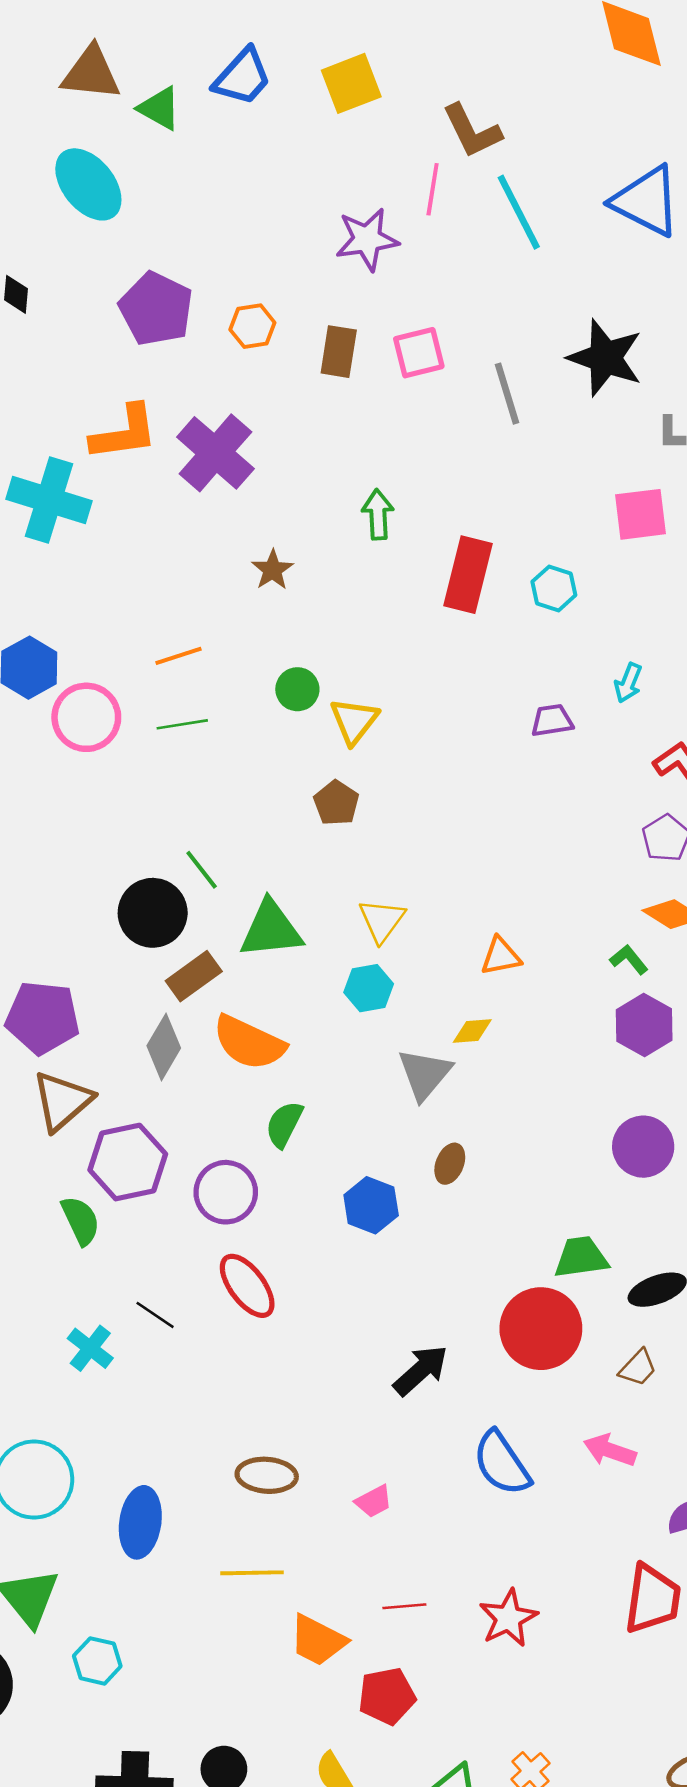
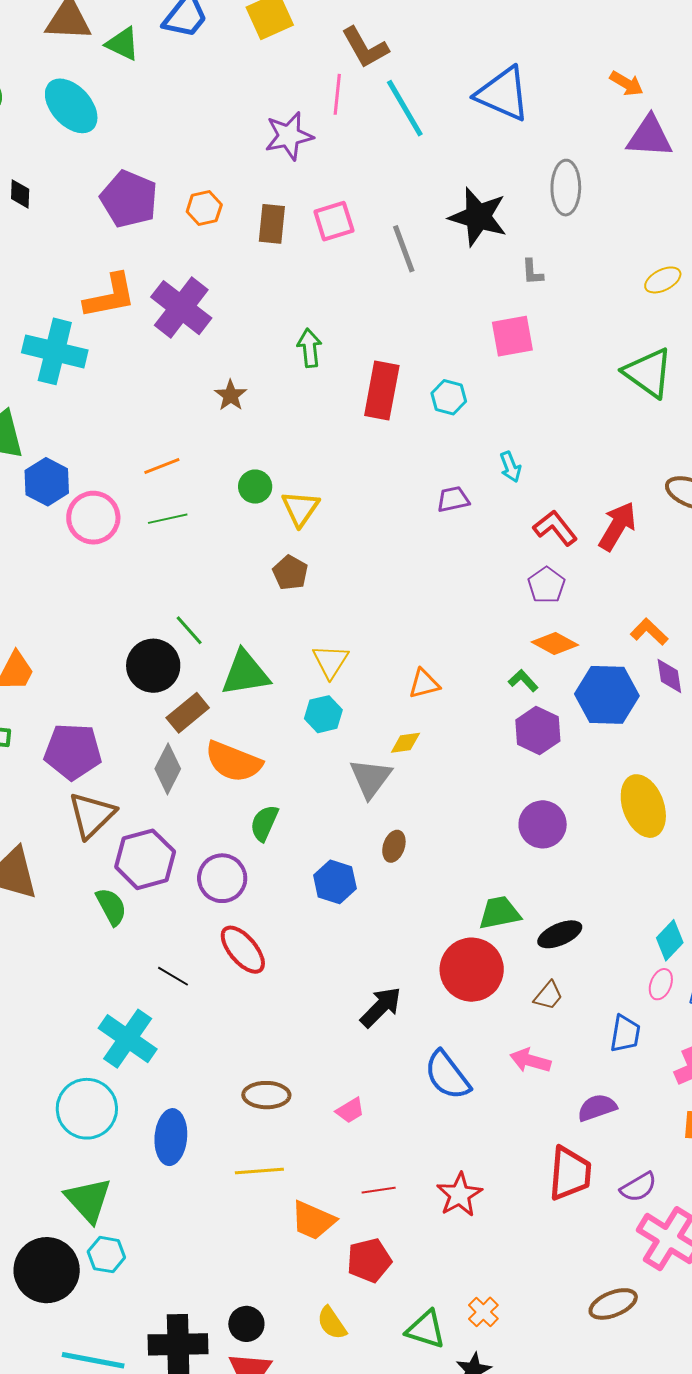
cyan arrow: (628, 683) -> (510, 467), turned -40
cyan cross: (90, 1348) -> (128, 1039), moved, size x1.6
cyan hexagon: (97, 1661) -> (106, 1255), moved

